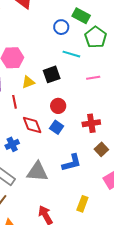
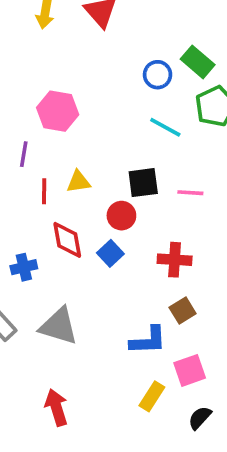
black square: (52, 74) -> (143, 183), moved
pink line: (93, 78) -> (190, 193), moved
yellow triangle: (28, 82) -> (78, 182), moved
blue L-shape: (72, 163) -> (148, 340), moved
yellow rectangle: (82, 204) -> (152, 396), moved

